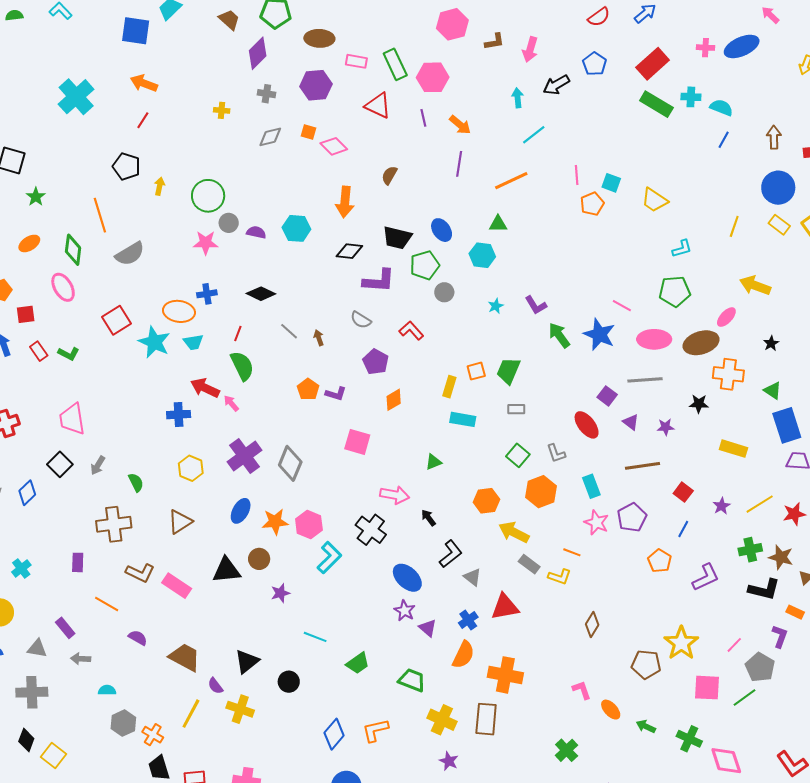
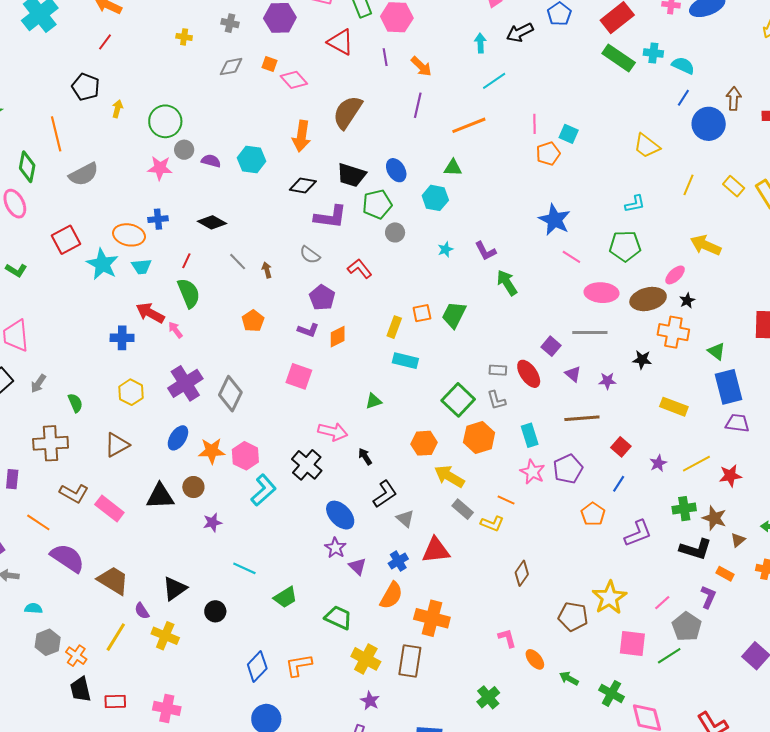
brown semicircle: (389, 175) -> (348, 112), size x1.8
blue circle: (778, 188) -> (709, 124), moved
yellow trapezoid: (654, 200) -> (647, 146), moved
blue star: (599, 334) -> (555, 220), moved
black star: (771, 343) -> (687, 301), moved
purple L-shape: (336, 394) -> (308, 330), moved
gray rectangle: (516, 409) -> (498, 370), moved
green square: (518, 455) -> (458, 400), size x1.4
purple semicircle: (138, 638) -> (67, 558), size x1.8

